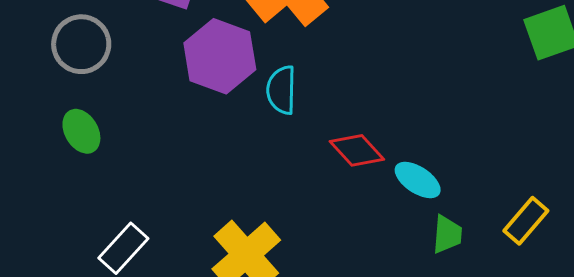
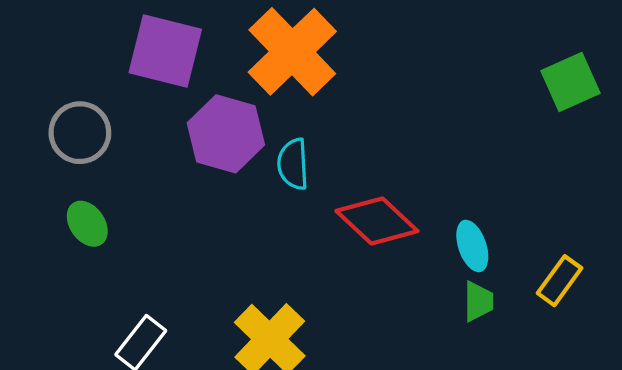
red diamond: (357, 150) -> (377, 221), size x1.4
cyan ellipse: (418, 180) -> (472, 246), moved, turned 42

